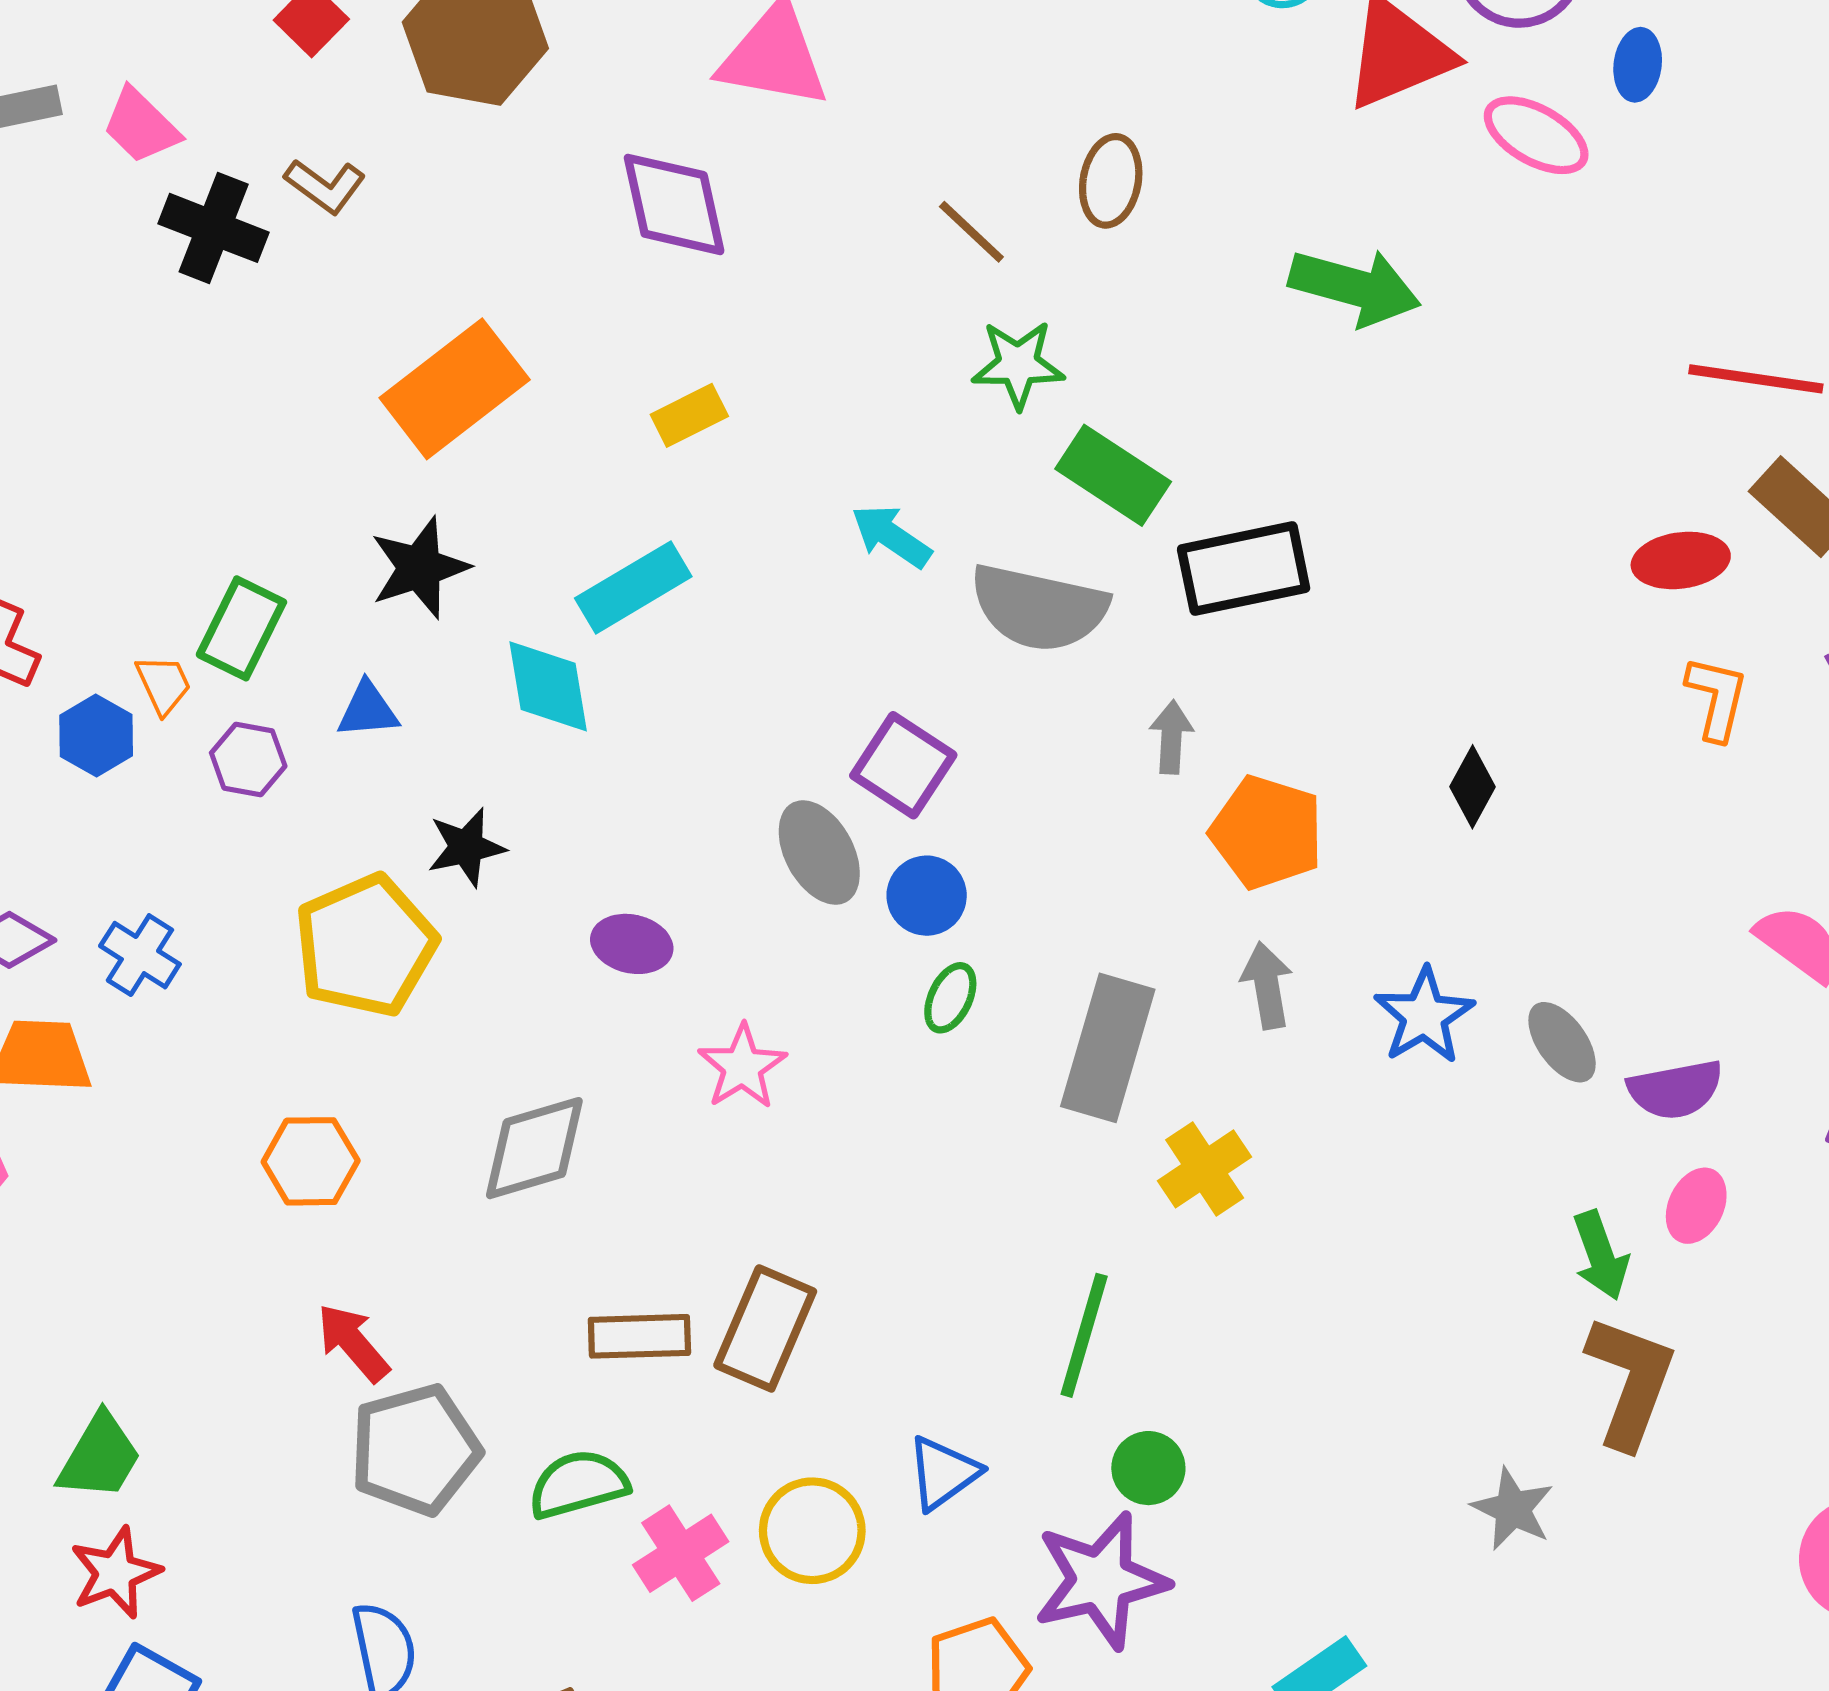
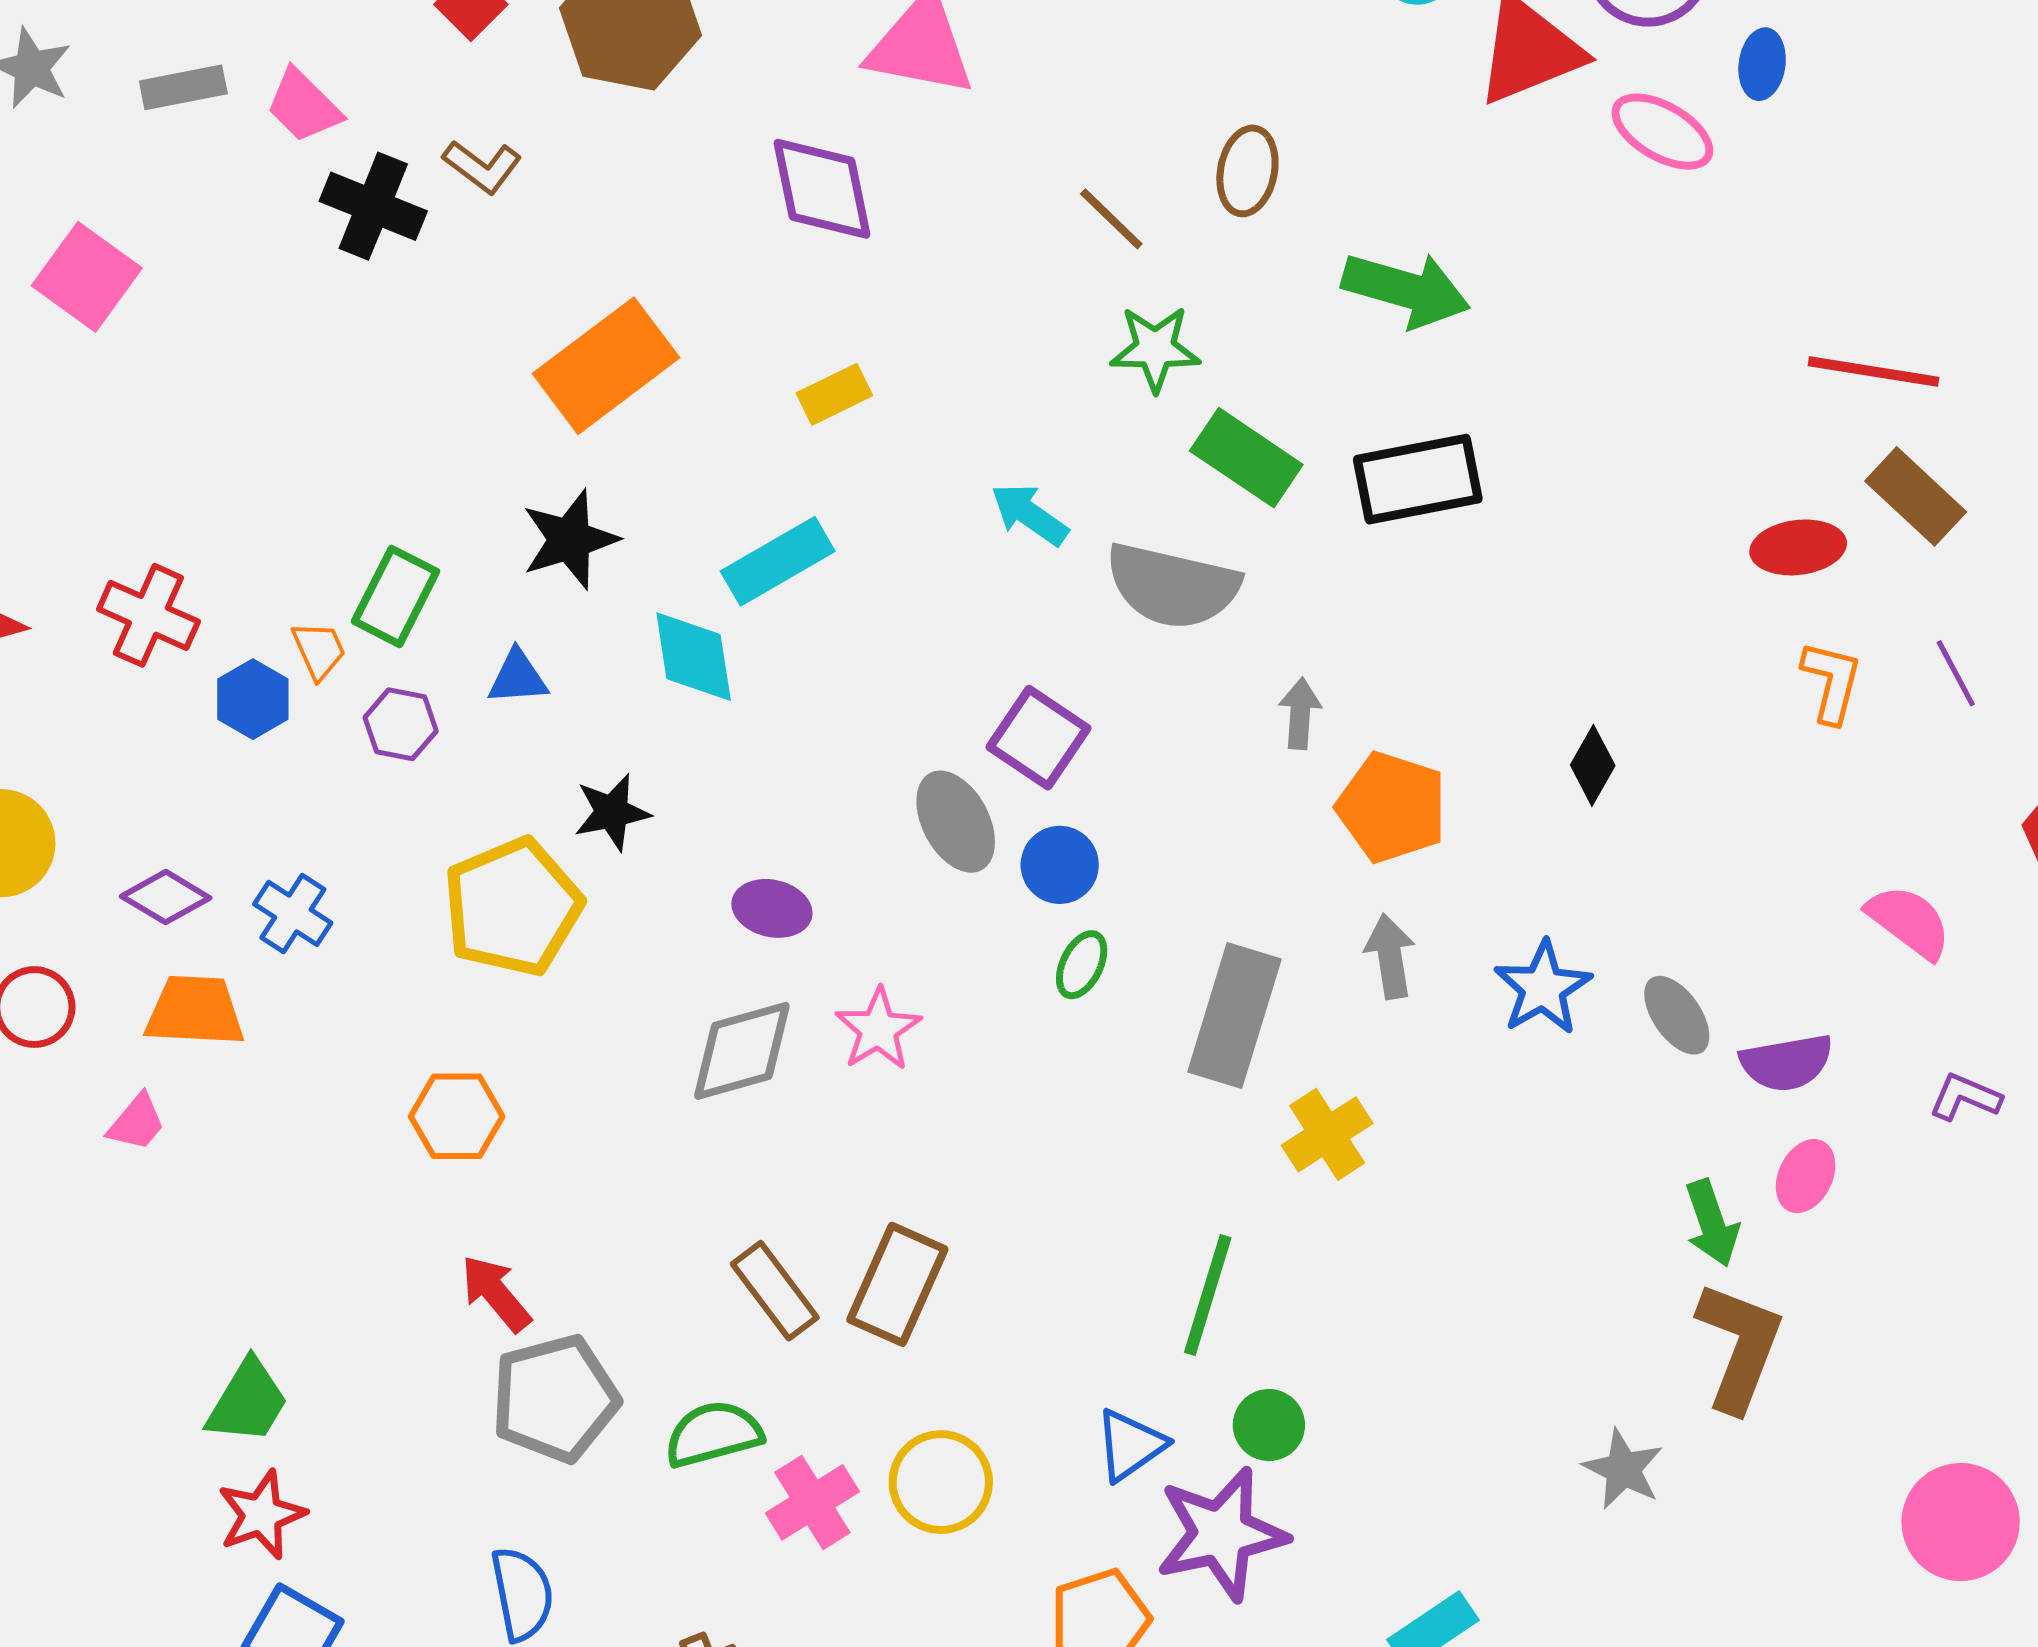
green arrow: (1355, 287) -> (1406, 290), moved
black rectangle: (1244, 569) -> (1418, 479), moved
gray diamond: (534, 1148) -> (742, 1051), moved
brown rectangle: (639, 1336) -> (775, 1291), turned 54
blue triangle: (943, 1473) -> (1130, 1445), moved

